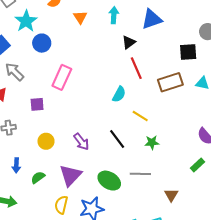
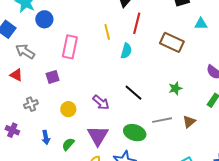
red line: (136, 68) -> (137, 23), turned 50
brown rectangle: (170, 82) -> (172, 42), moved, turned 55
yellow line: (140, 116) -> (107, 32), moved, turned 56
green star: (152, 143) -> (175, 88), moved
brown triangle: (171, 195) -> (189, 122), moved, turned 32

